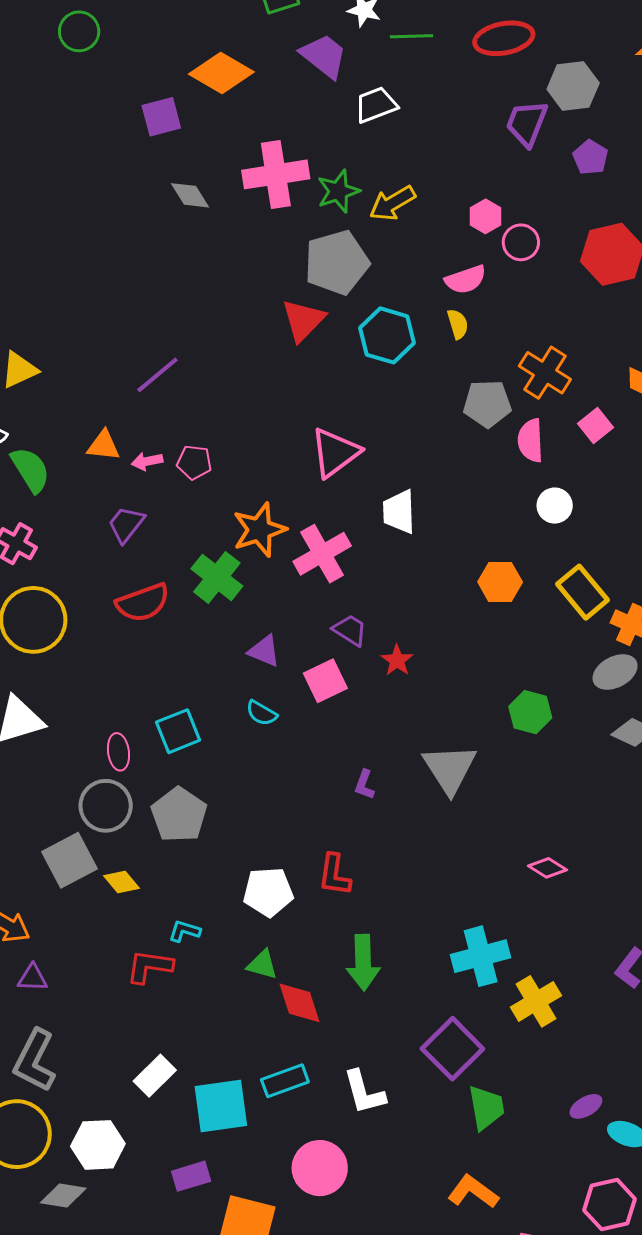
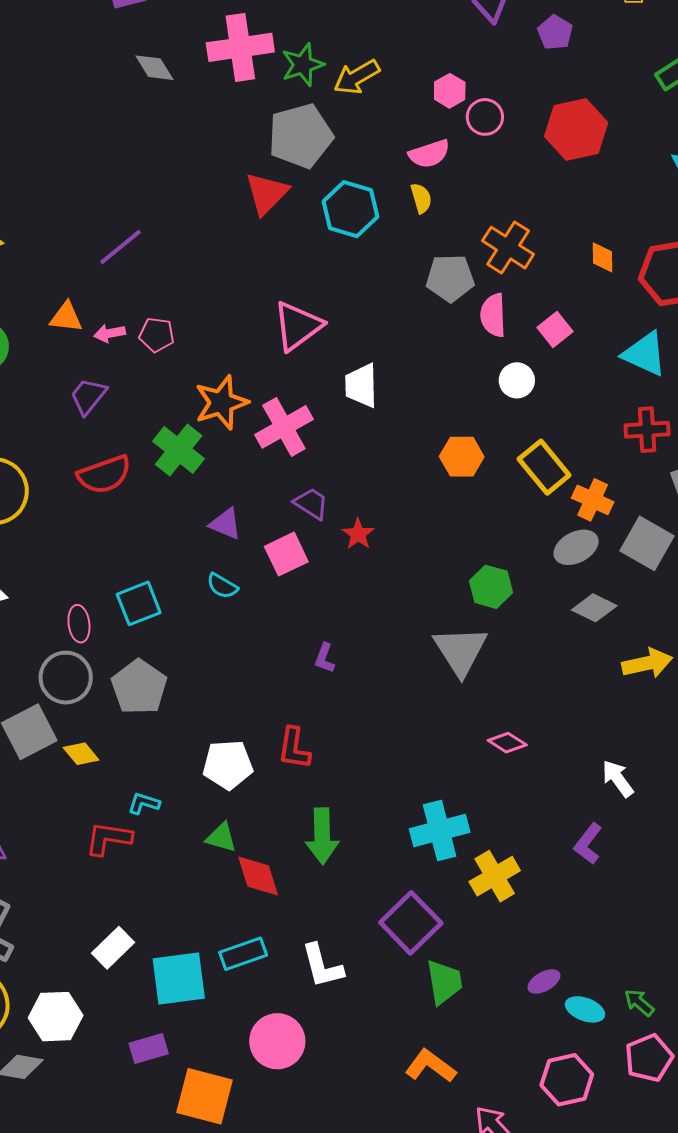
pink square: (596, 425) -> (555, 329), moved
gray triangle: (450, 769) -> (460, 651), moved

